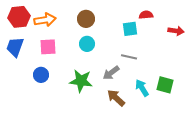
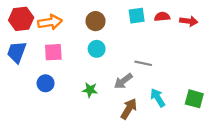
cyan square: (130, 29) -> (137, 16), moved
red arrow: (176, 31) -> (189, 21), moved
green star: (81, 81) -> (90, 90), size x0.6
green square: (165, 85) -> (194, 99), moved
brown arrow: (116, 98) -> (129, 109), turned 78

